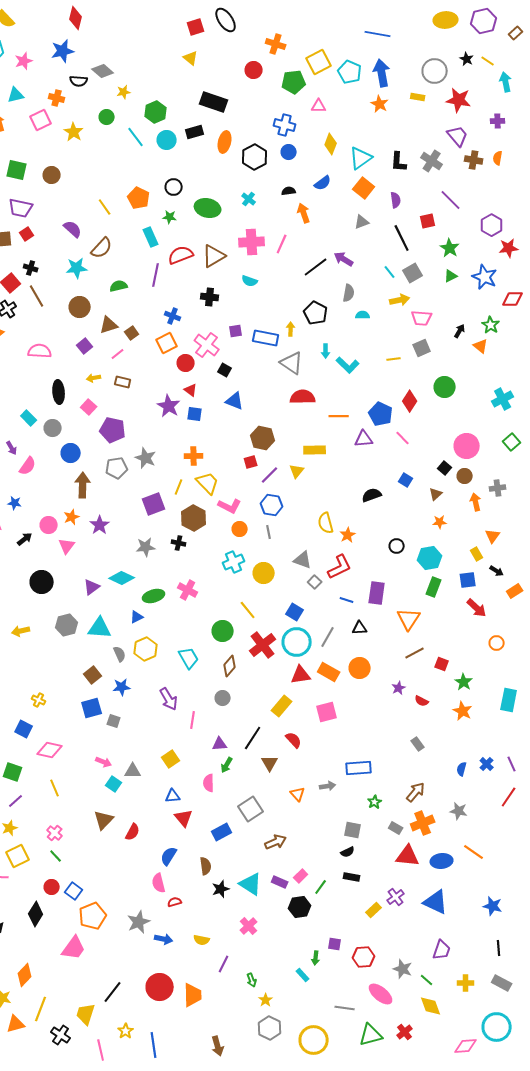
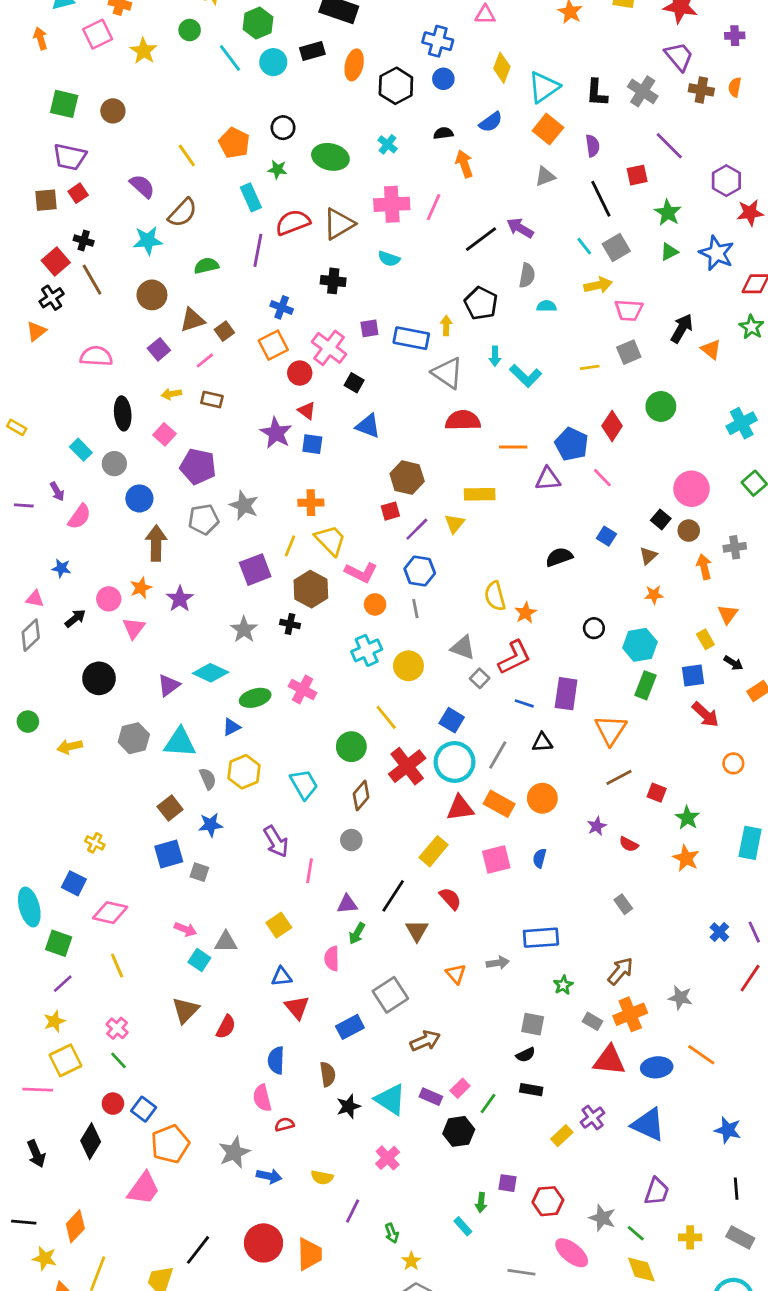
green star: (491, 325) -> (751, 327), moved
black arrow: (460, 331) -> (682, 328), size x1.5
gray star: (146, 547) -> (244, 630), turned -30
blue semicircle: (462, 769) -> (540, 858), moved
blue semicircle: (169, 856) -> (276, 1060), turned -30

